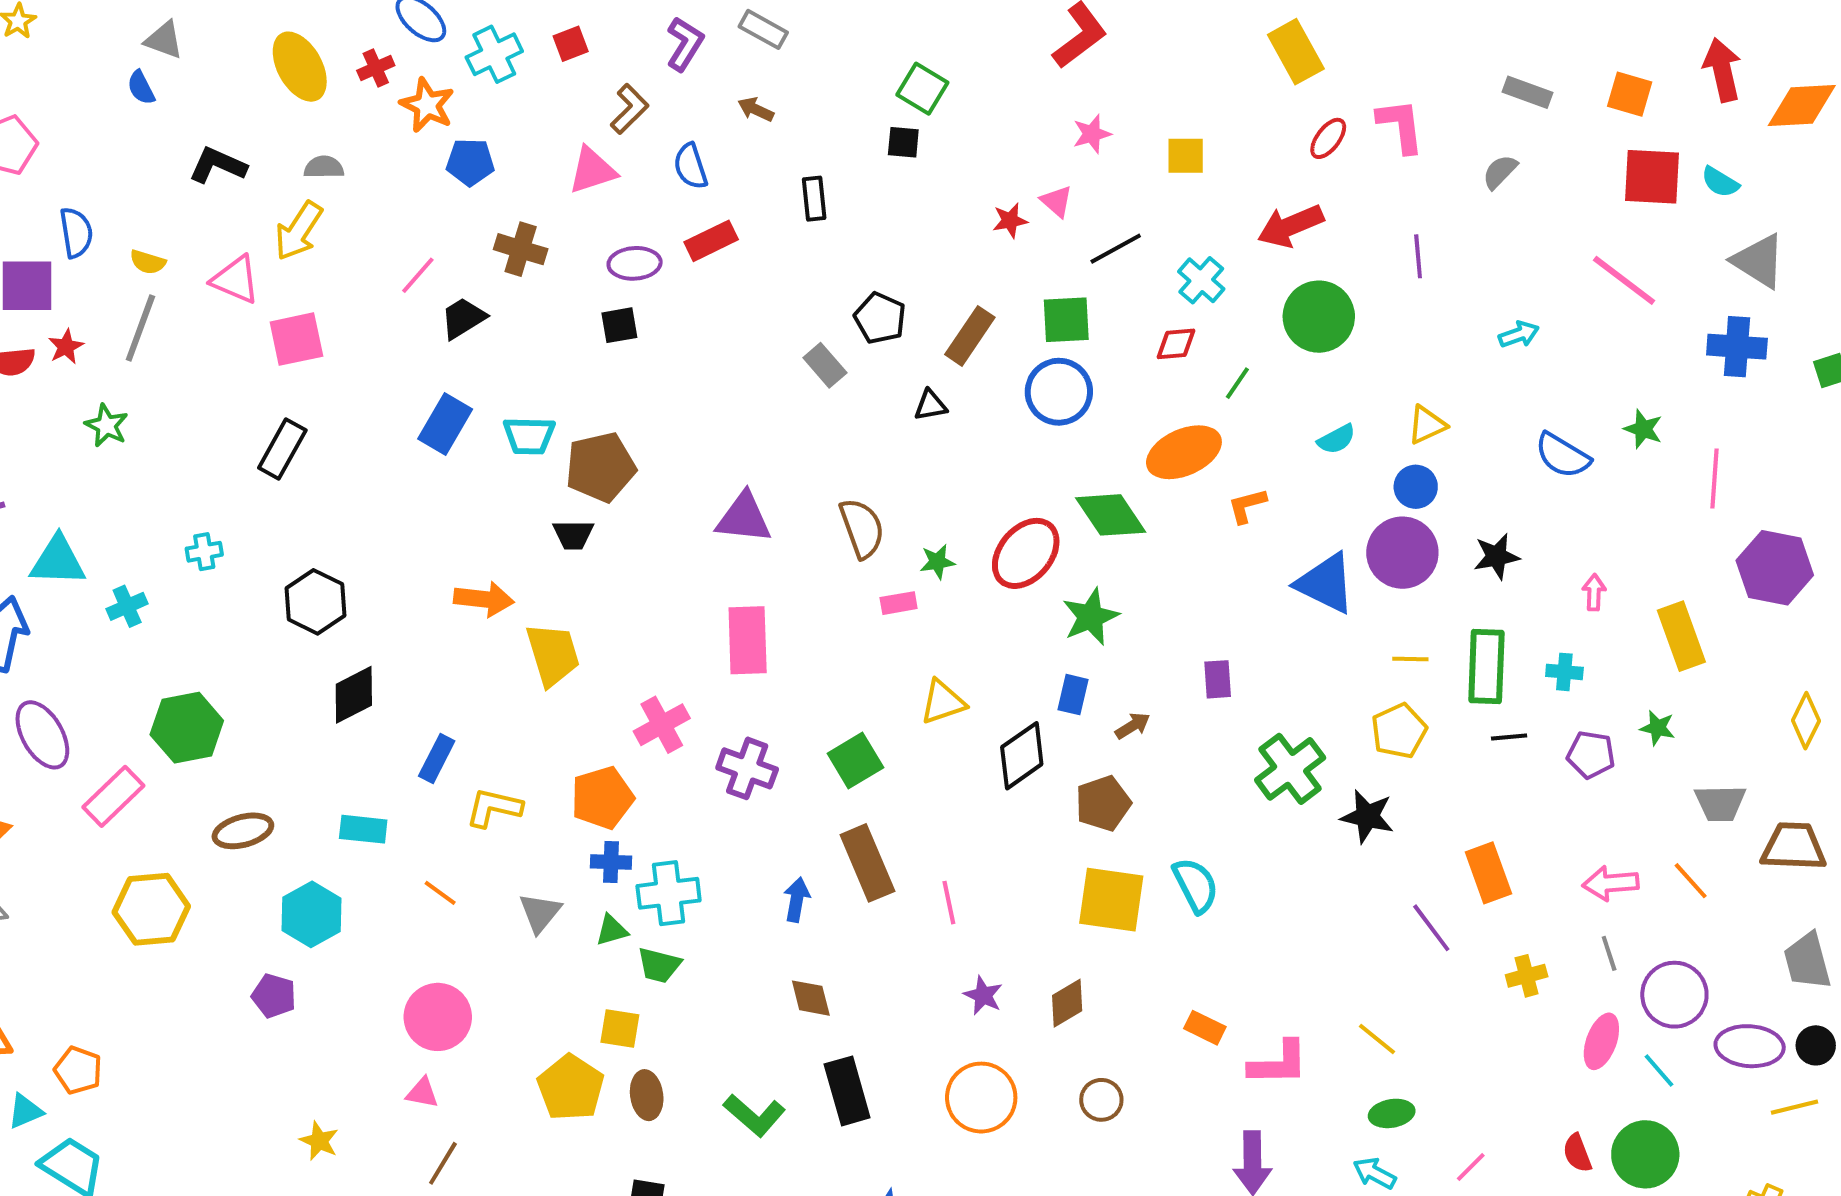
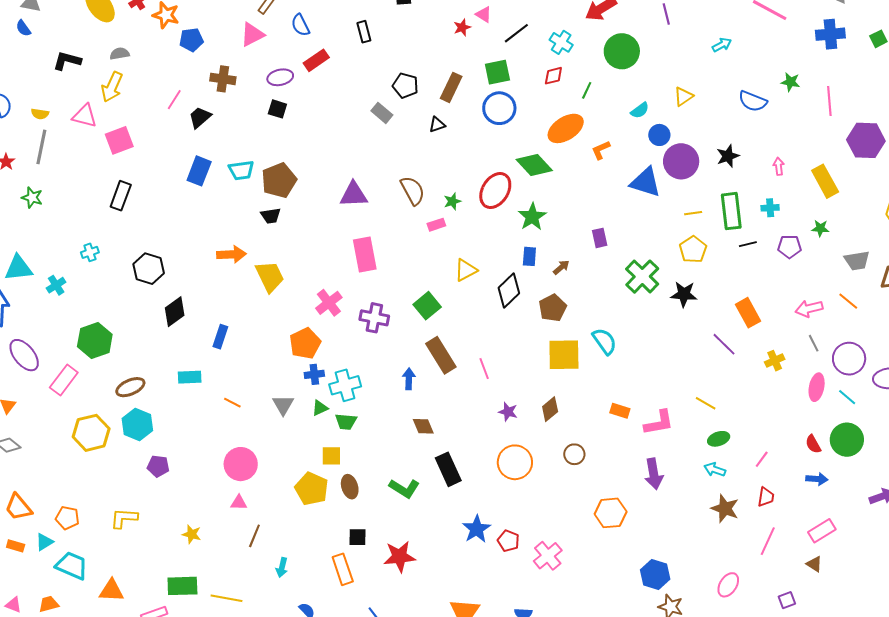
black square: (619, 325) -> (277, 109), turned 36
blue circle: (1416, 487) -> (659, 135), moved
yellow L-shape: (494, 808) -> (124, 518), moved
cyan hexagon: (311, 914) -> (137, 425), moved

